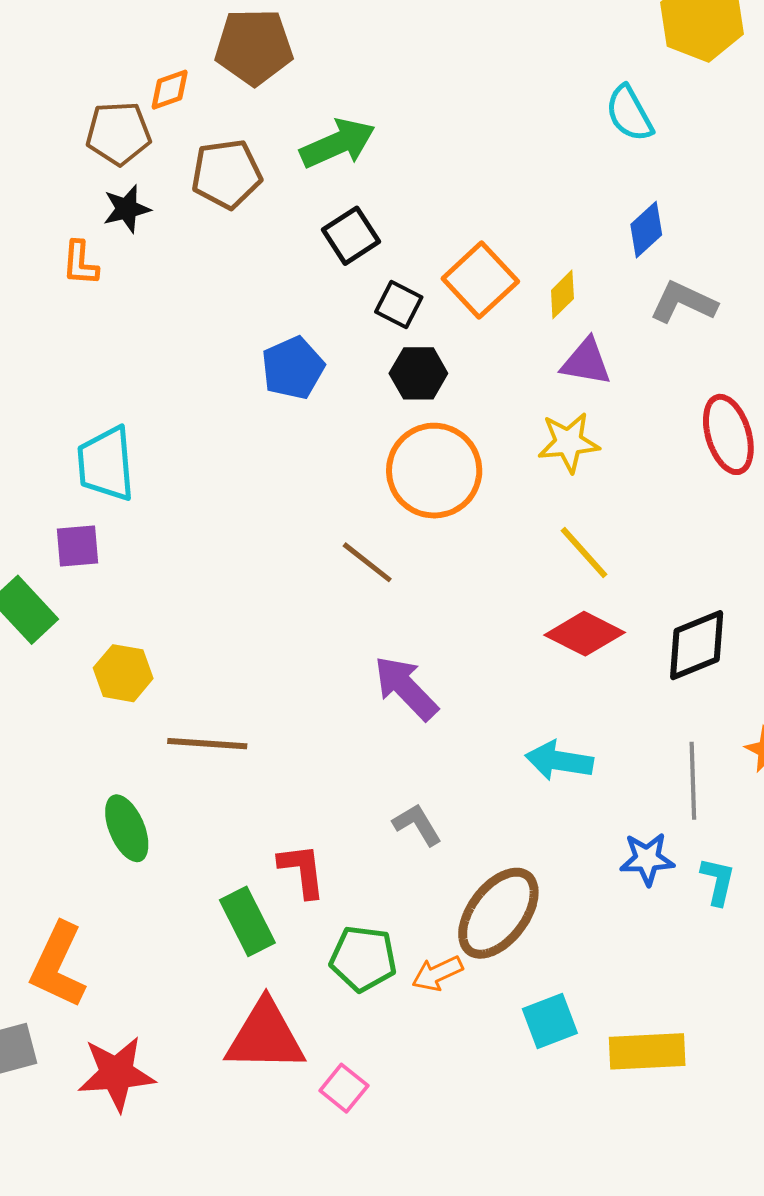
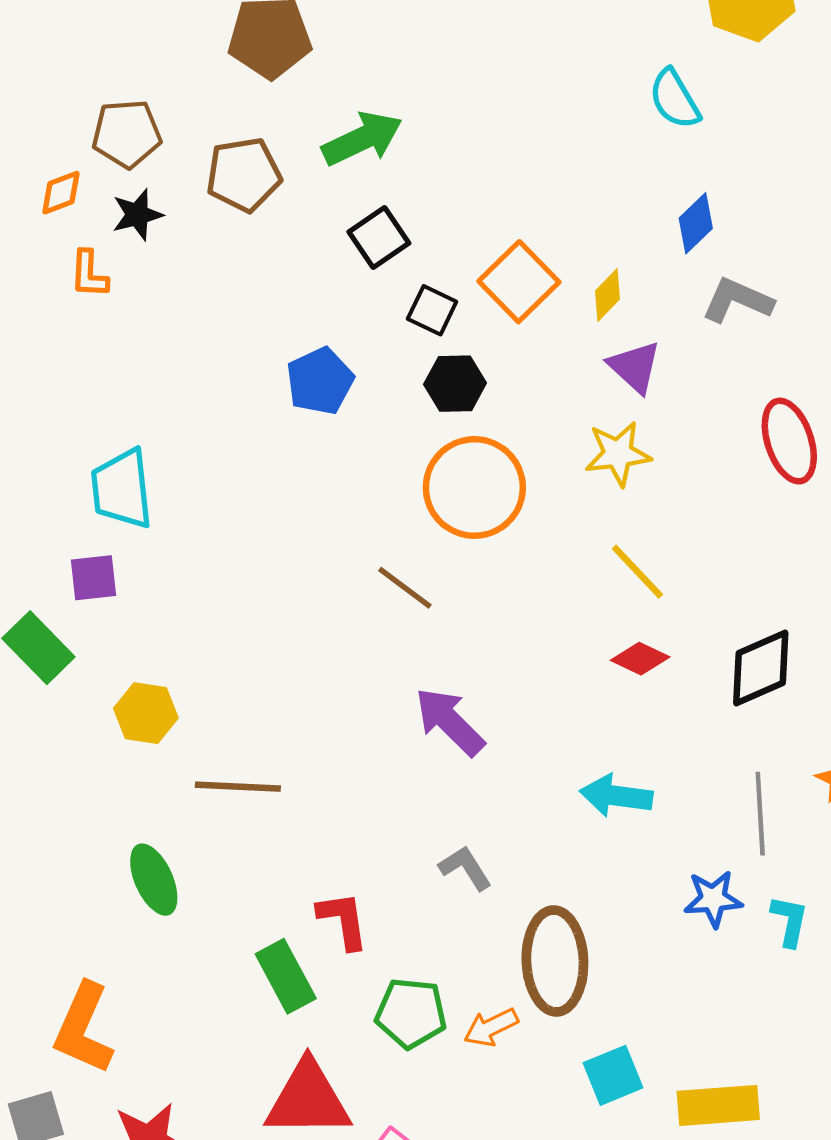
orange diamond: (170, 90) -> (61, 193), moved
purple triangle: (586, 362) -> (635, 367), turned 34
red diamond: (585, 634) -> (640, 659), size x0.7
brown ellipse: (498, 913) -> (555, 961), turned -38

